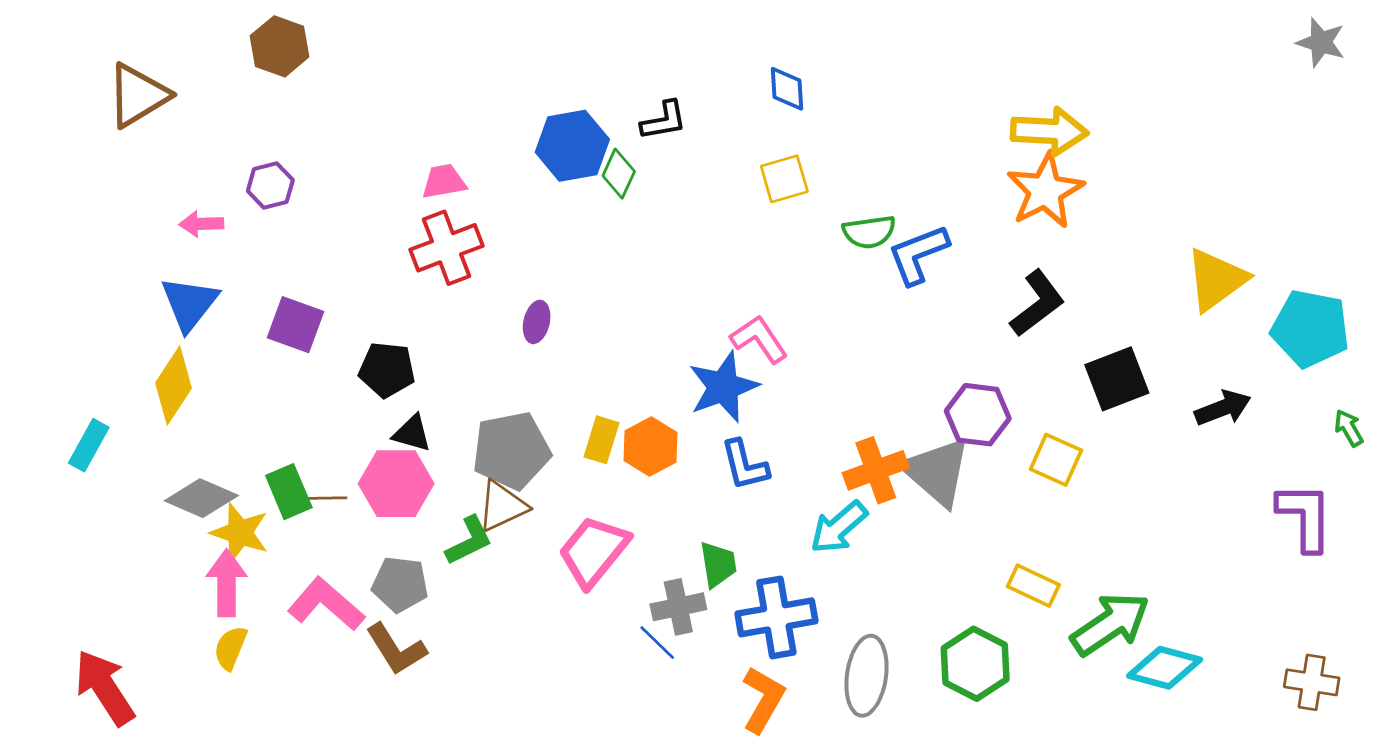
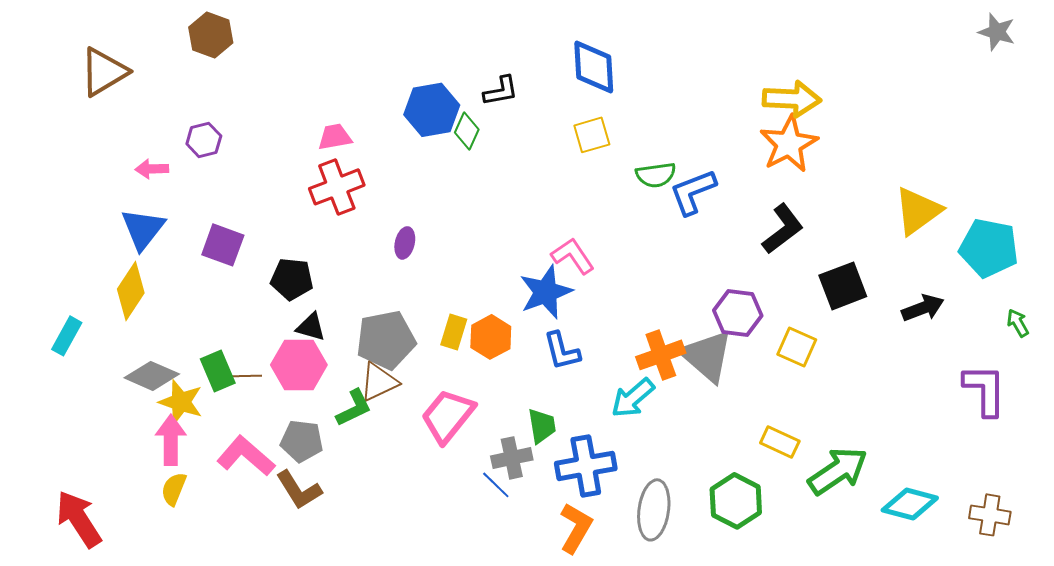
blue diamond: (787, 89) -> (594, 67), size x1.6
cyan diamond: (1165, 668) -> (910, 504), moved

